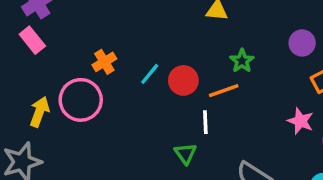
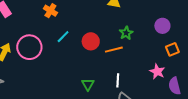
orange cross: (104, 62) -> (50, 11), moved, turned -32
cyan line: (150, 74) -> (63, 37), moved
white line: (205, 122) -> (118, 80), moved

